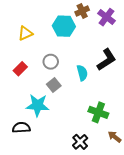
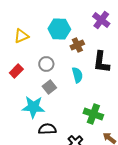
brown cross: (82, 11) -> (77, 45), moved
black L-shape: (106, 60) -> (101, 62), turned 130
black semicircle: (21, 128) -> (47, 129), moved

